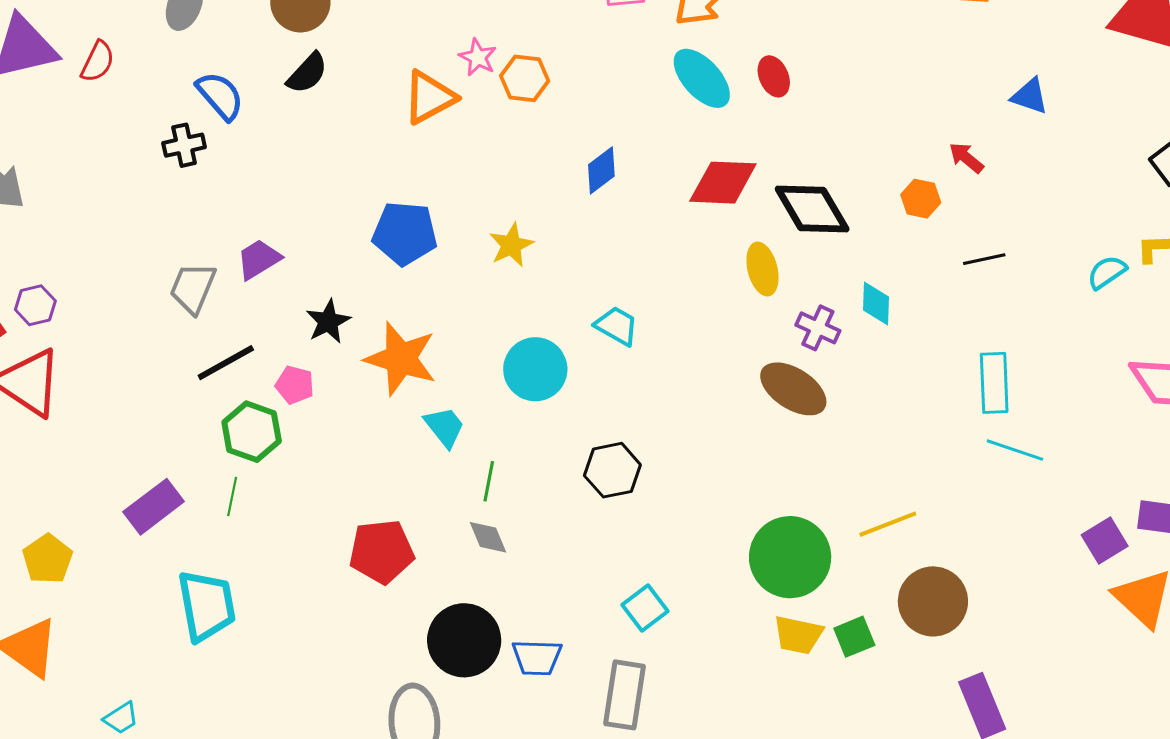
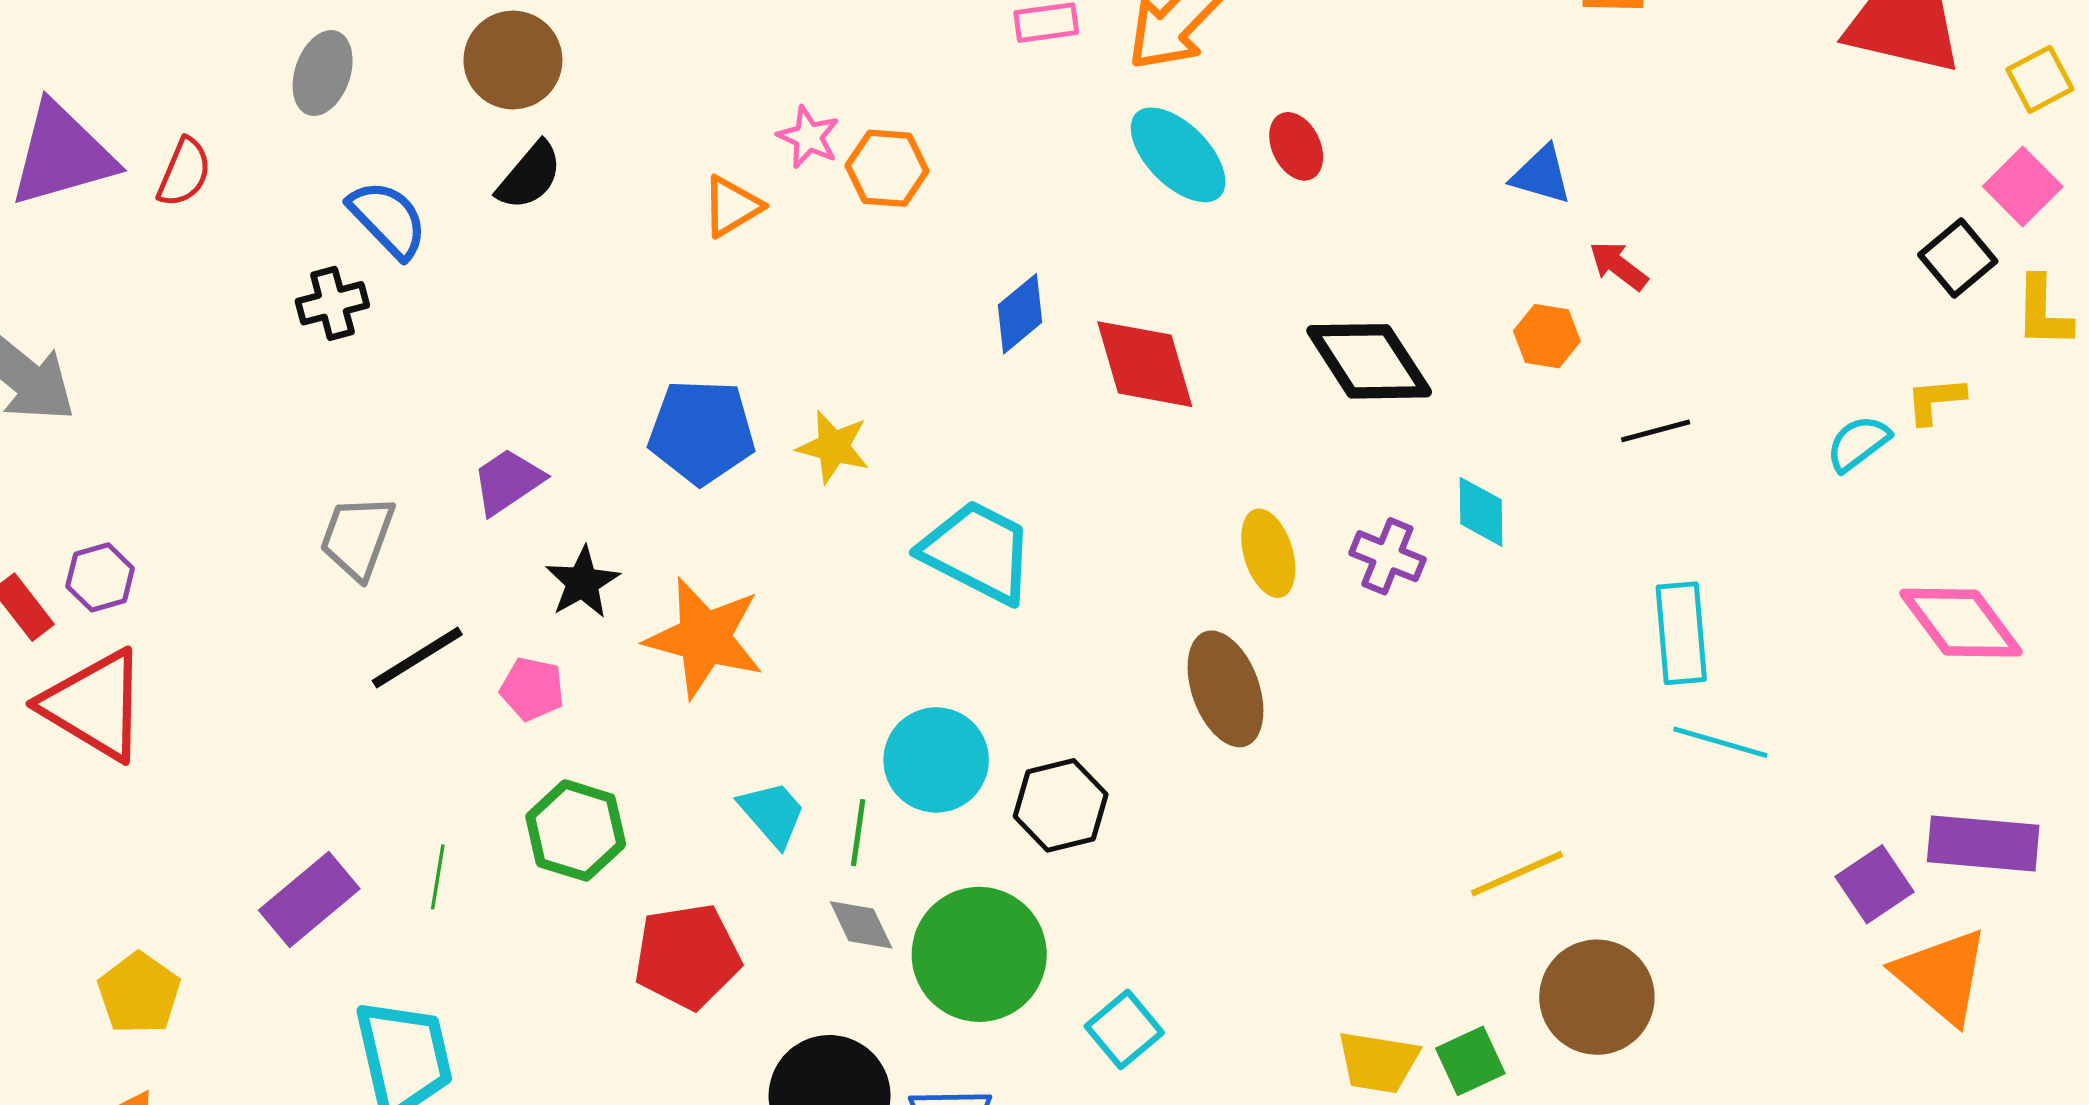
blue triangle: (1030, 96) -> (1541, 175), moved
orange triangle: (429, 97) -> (732, 206), size x0.7
red diamond: (723, 183) -> (1145, 364), moved, turned 74
yellow star: (511, 245) -> (833, 447), moved, turned -30
purple trapezoid: (259, 259) -> (508, 481), moved
yellow ellipse: (762, 269) -> (1268, 553), moved
cyan trapezoid: (617, 326) -> (978, 552), moved, size x1.6
cyan circle: (535, 369) -> (936, 760), moved
brown ellipse: (793, 389) -> (1225, 689), moved, turned 40
cyan trapezoid: (445, 427) -> (772, 814), moved
green hexagon: (252, 432) -> (576, 830), moved
green circle: (790, 557) -> (979, 954), moved

